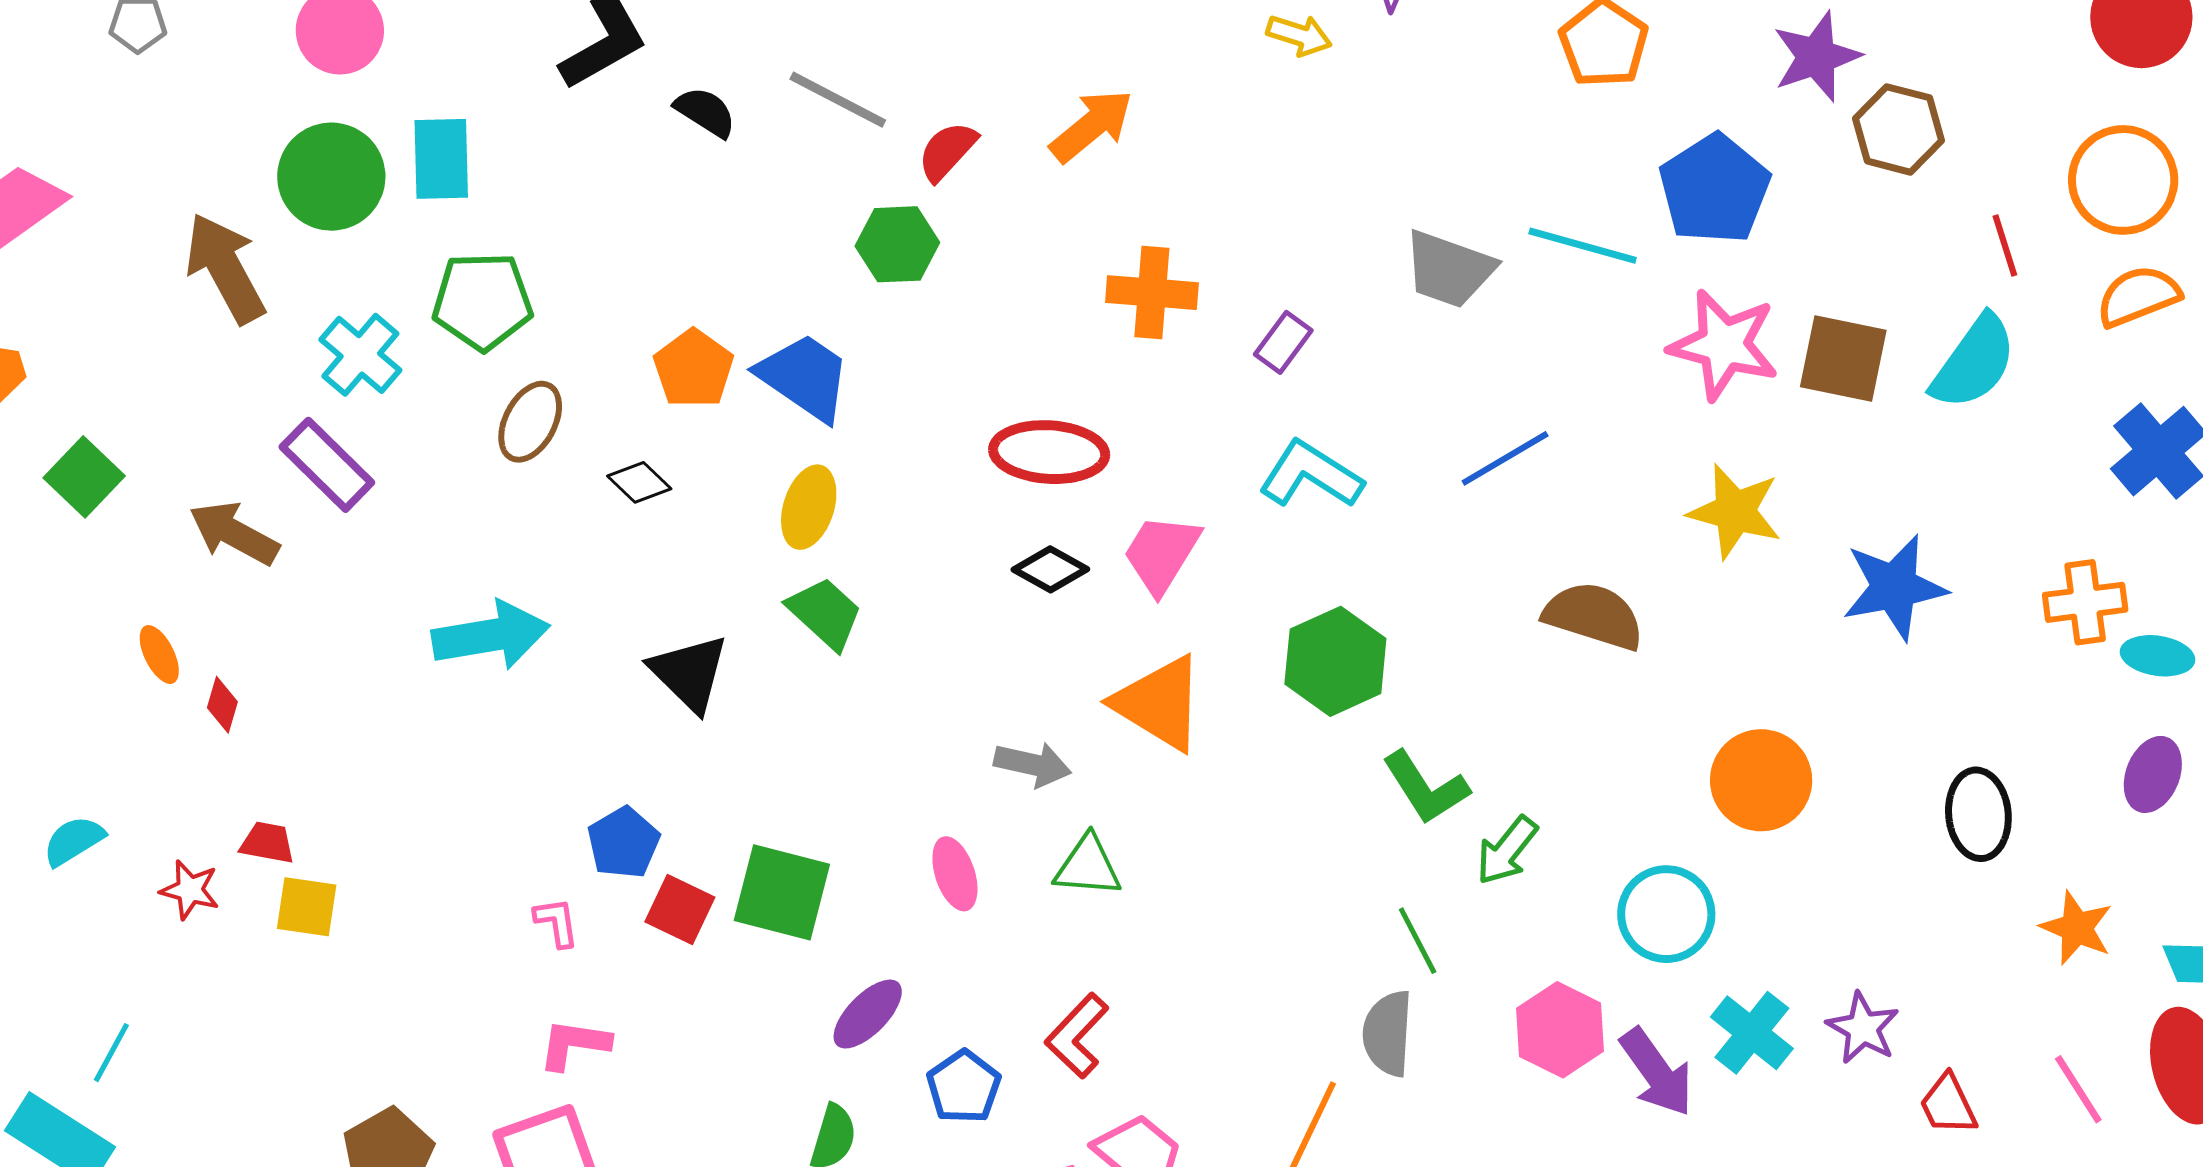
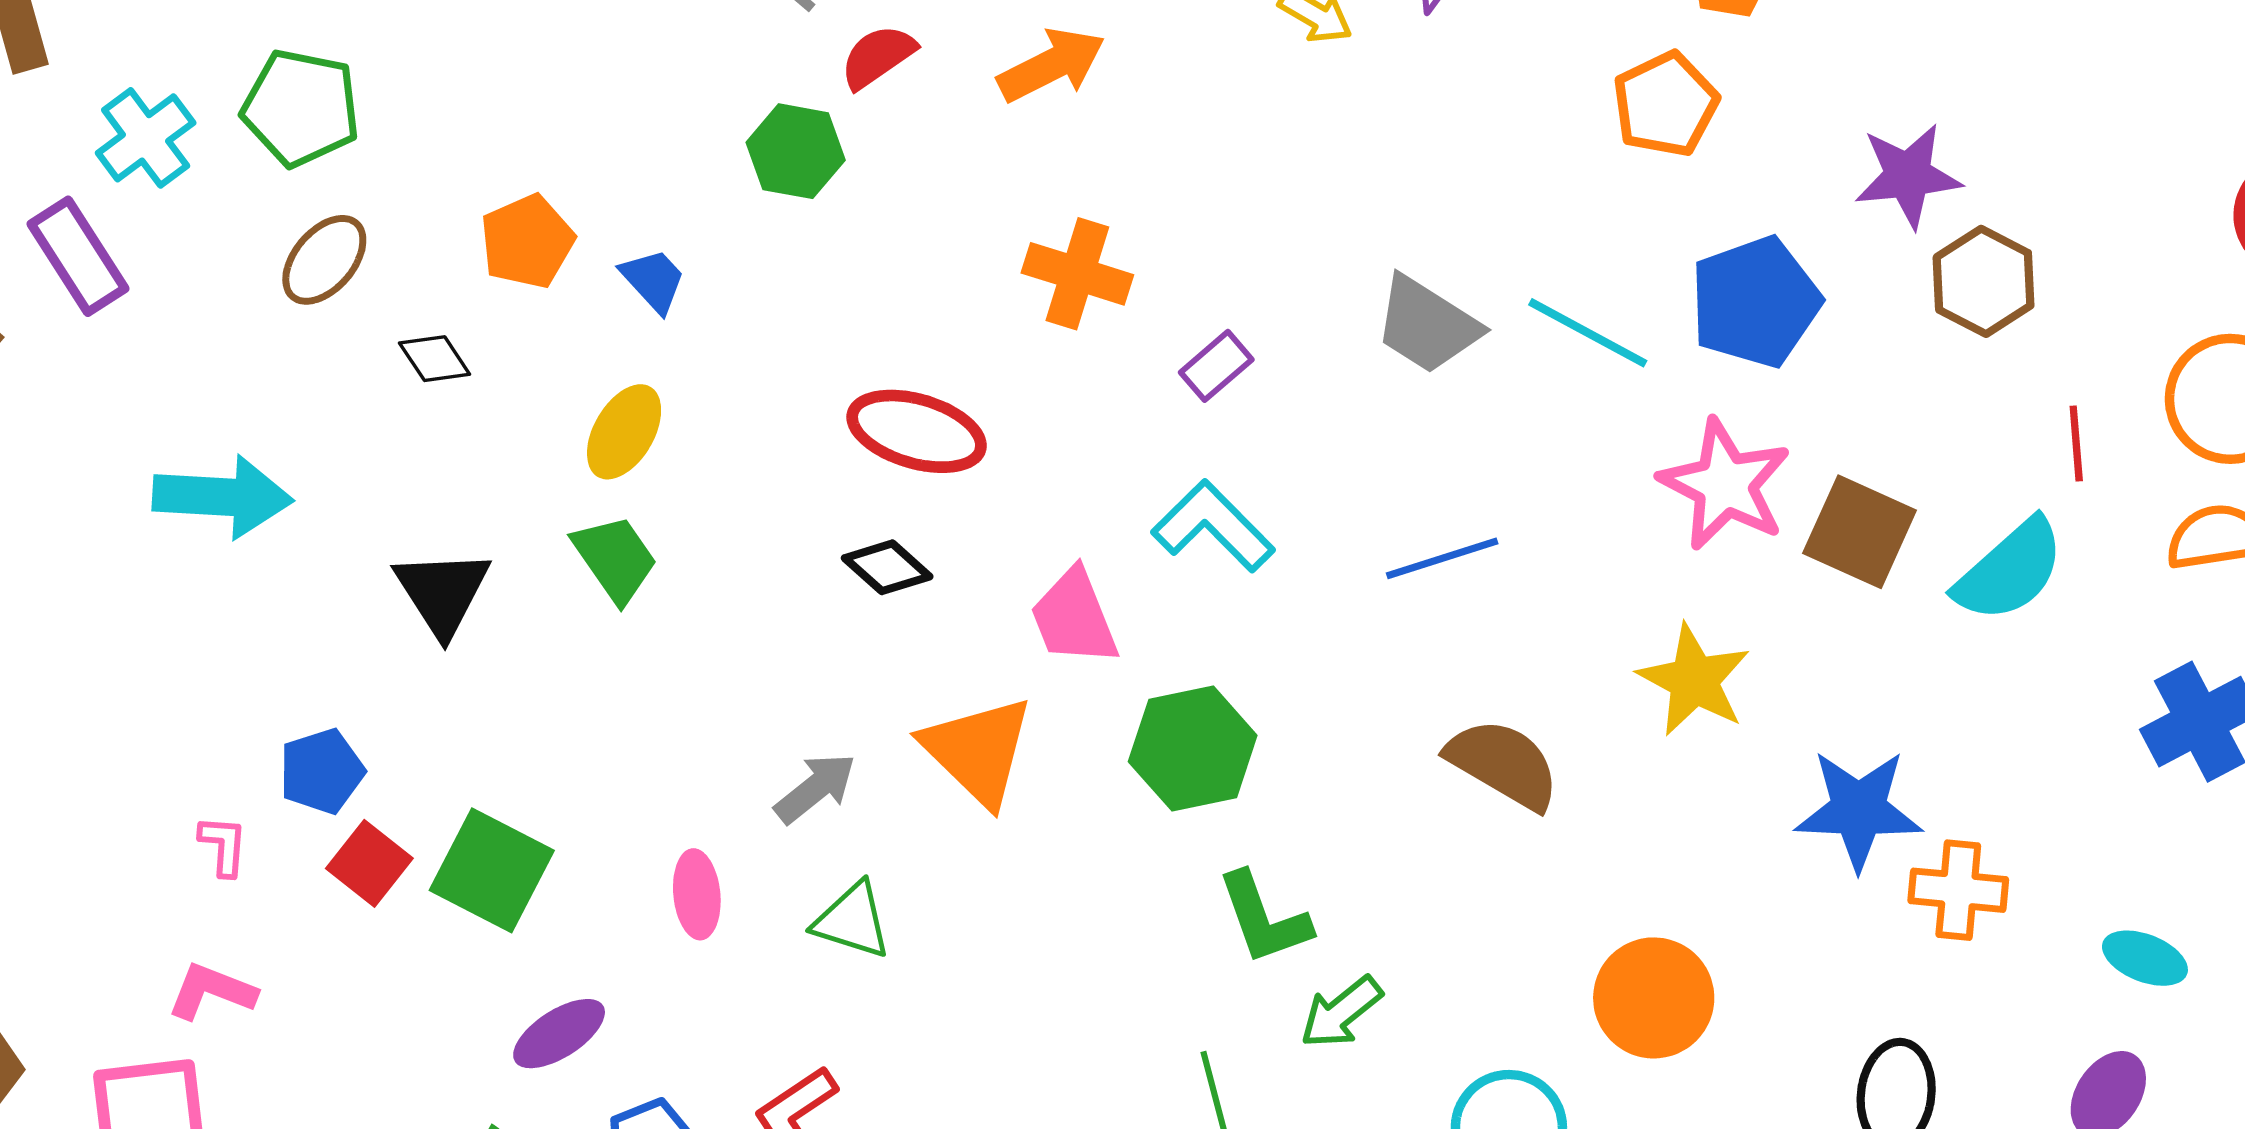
blue trapezoid: (804, 377) -> (653, 280), size x0.6
pink trapezoid: (1161, 554) -> (1074, 617), moved, turned -66
orange cross: (2085, 602) -> (1958, 890), moved
gray arrow: (1033, 764) -> (815, 788), turned -64

